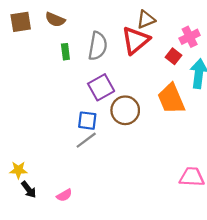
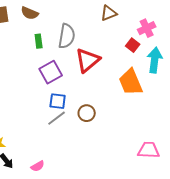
red triangle: (136, 40) -> (88, 60), moved
purple square: (101, 87) -> (51, 72), moved
brown circle: (125, 110) -> (87, 113), moved, size x0.7

